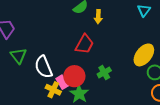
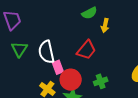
white semicircle: (44, 67) -> (46, 52), moved
pink rectangle: (62, 82) -> (58, 67), moved

